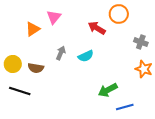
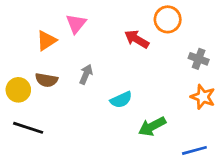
cyan semicircle: (86, 56) -> (121, 100), moved
brown semicircle: (36, 68) -> (46, 80), moved
blue line: (125, 107) -> (194, 150), moved

